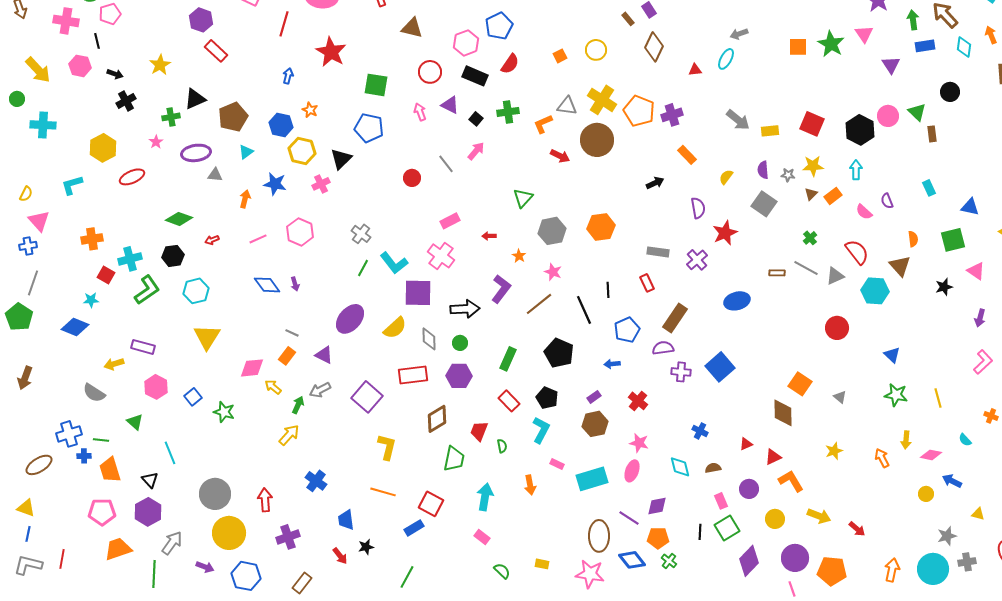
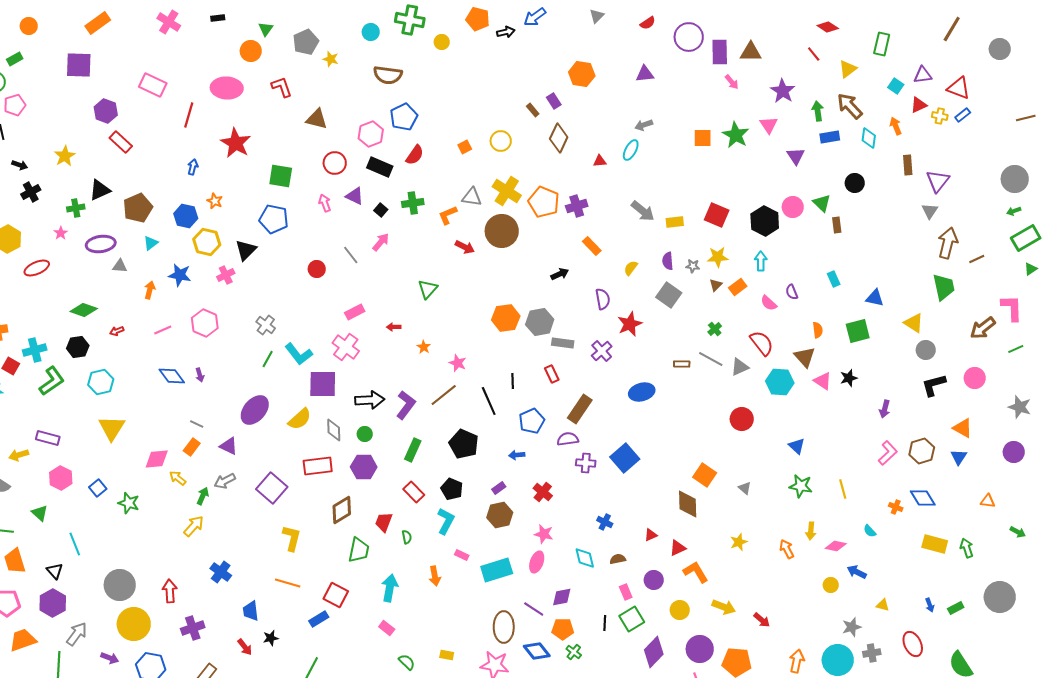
gray hexagon: (552, 231) -> (540, 322), moved
pink triangle: (976, 271) -> (823, 381), moved
purple L-shape: (501, 289) -> (406, 405), moved

